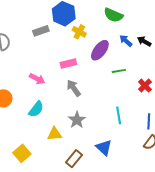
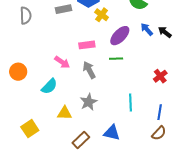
green line: (119, 71) -> (116, 59), moved
pink arrow: (37, 79) -> (62, 62), moved
blue triangle: (104, 148) -> (112, 133), turned -36

